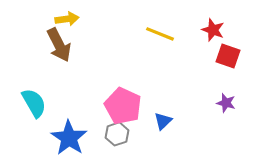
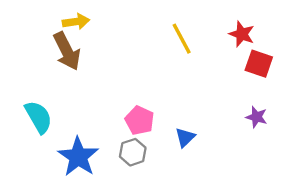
yellow line: (160, 34) -> (182, 39), turned 40
pink pentagon: (123, 106) -> (140, 120), size x0.7

